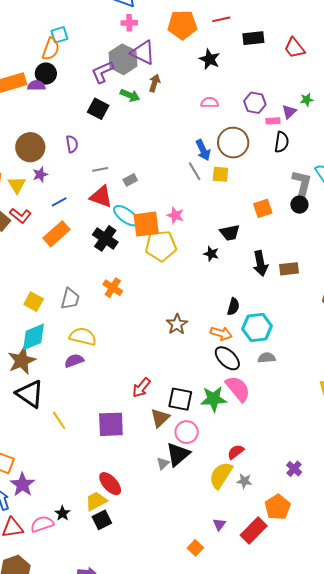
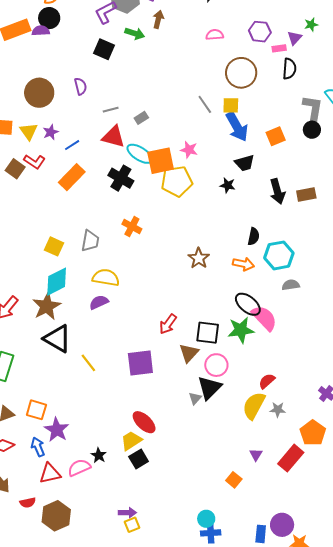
blue arrow: (203, 150) -> (237, 127), moved, size x1.4
purple star: (40, 175) -> (51, 132), moved
black ellipse: (227, 358) -> (248, 304), moved

